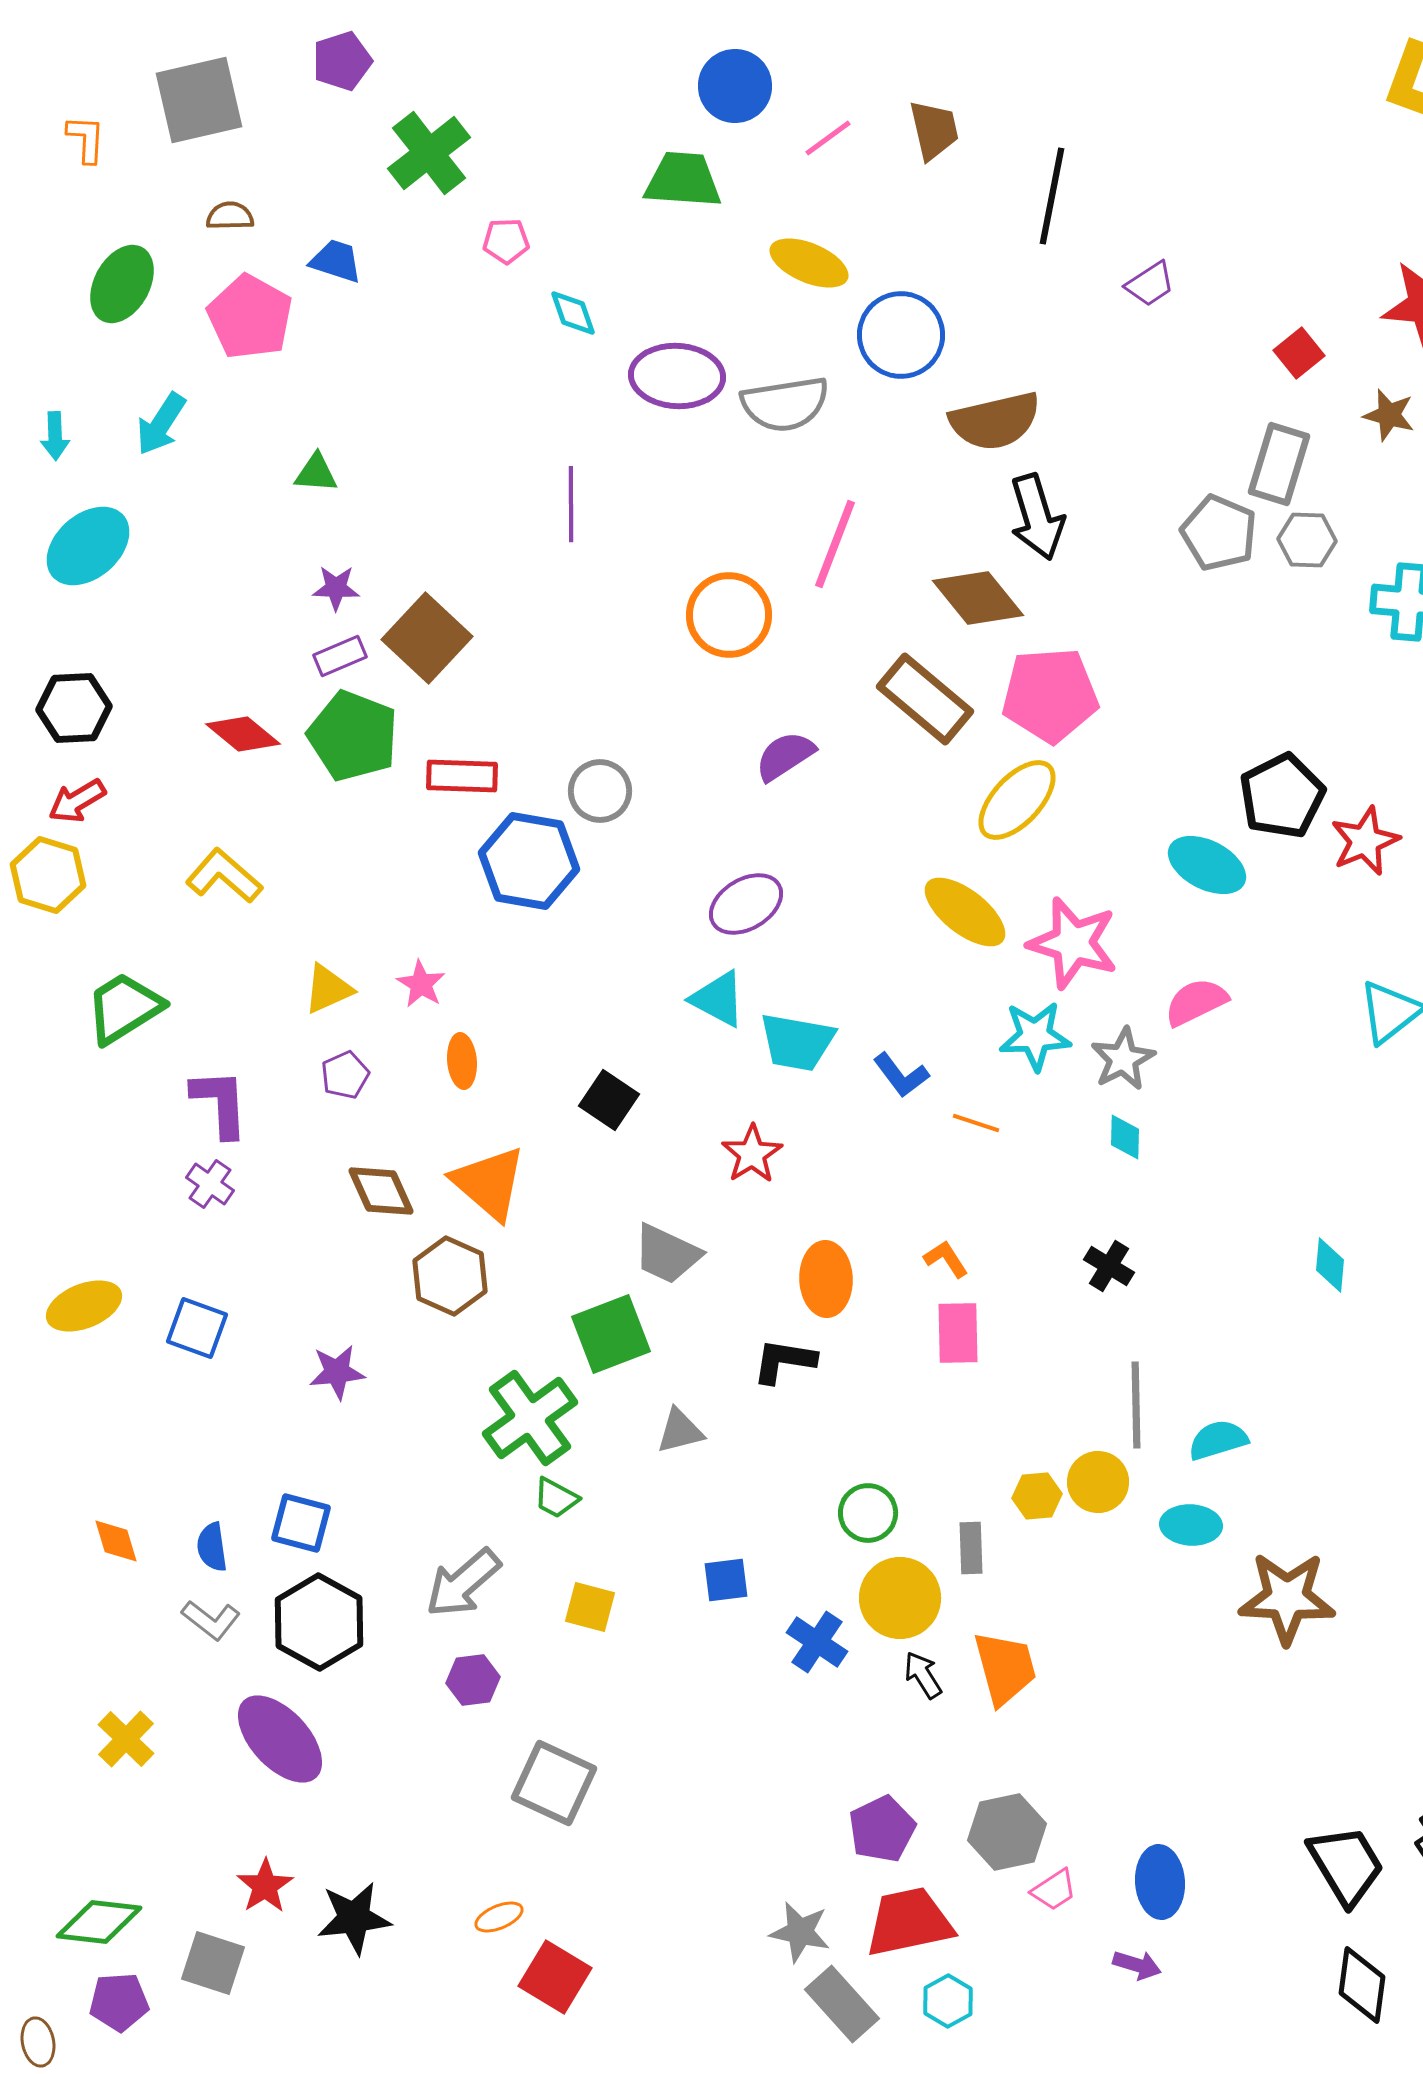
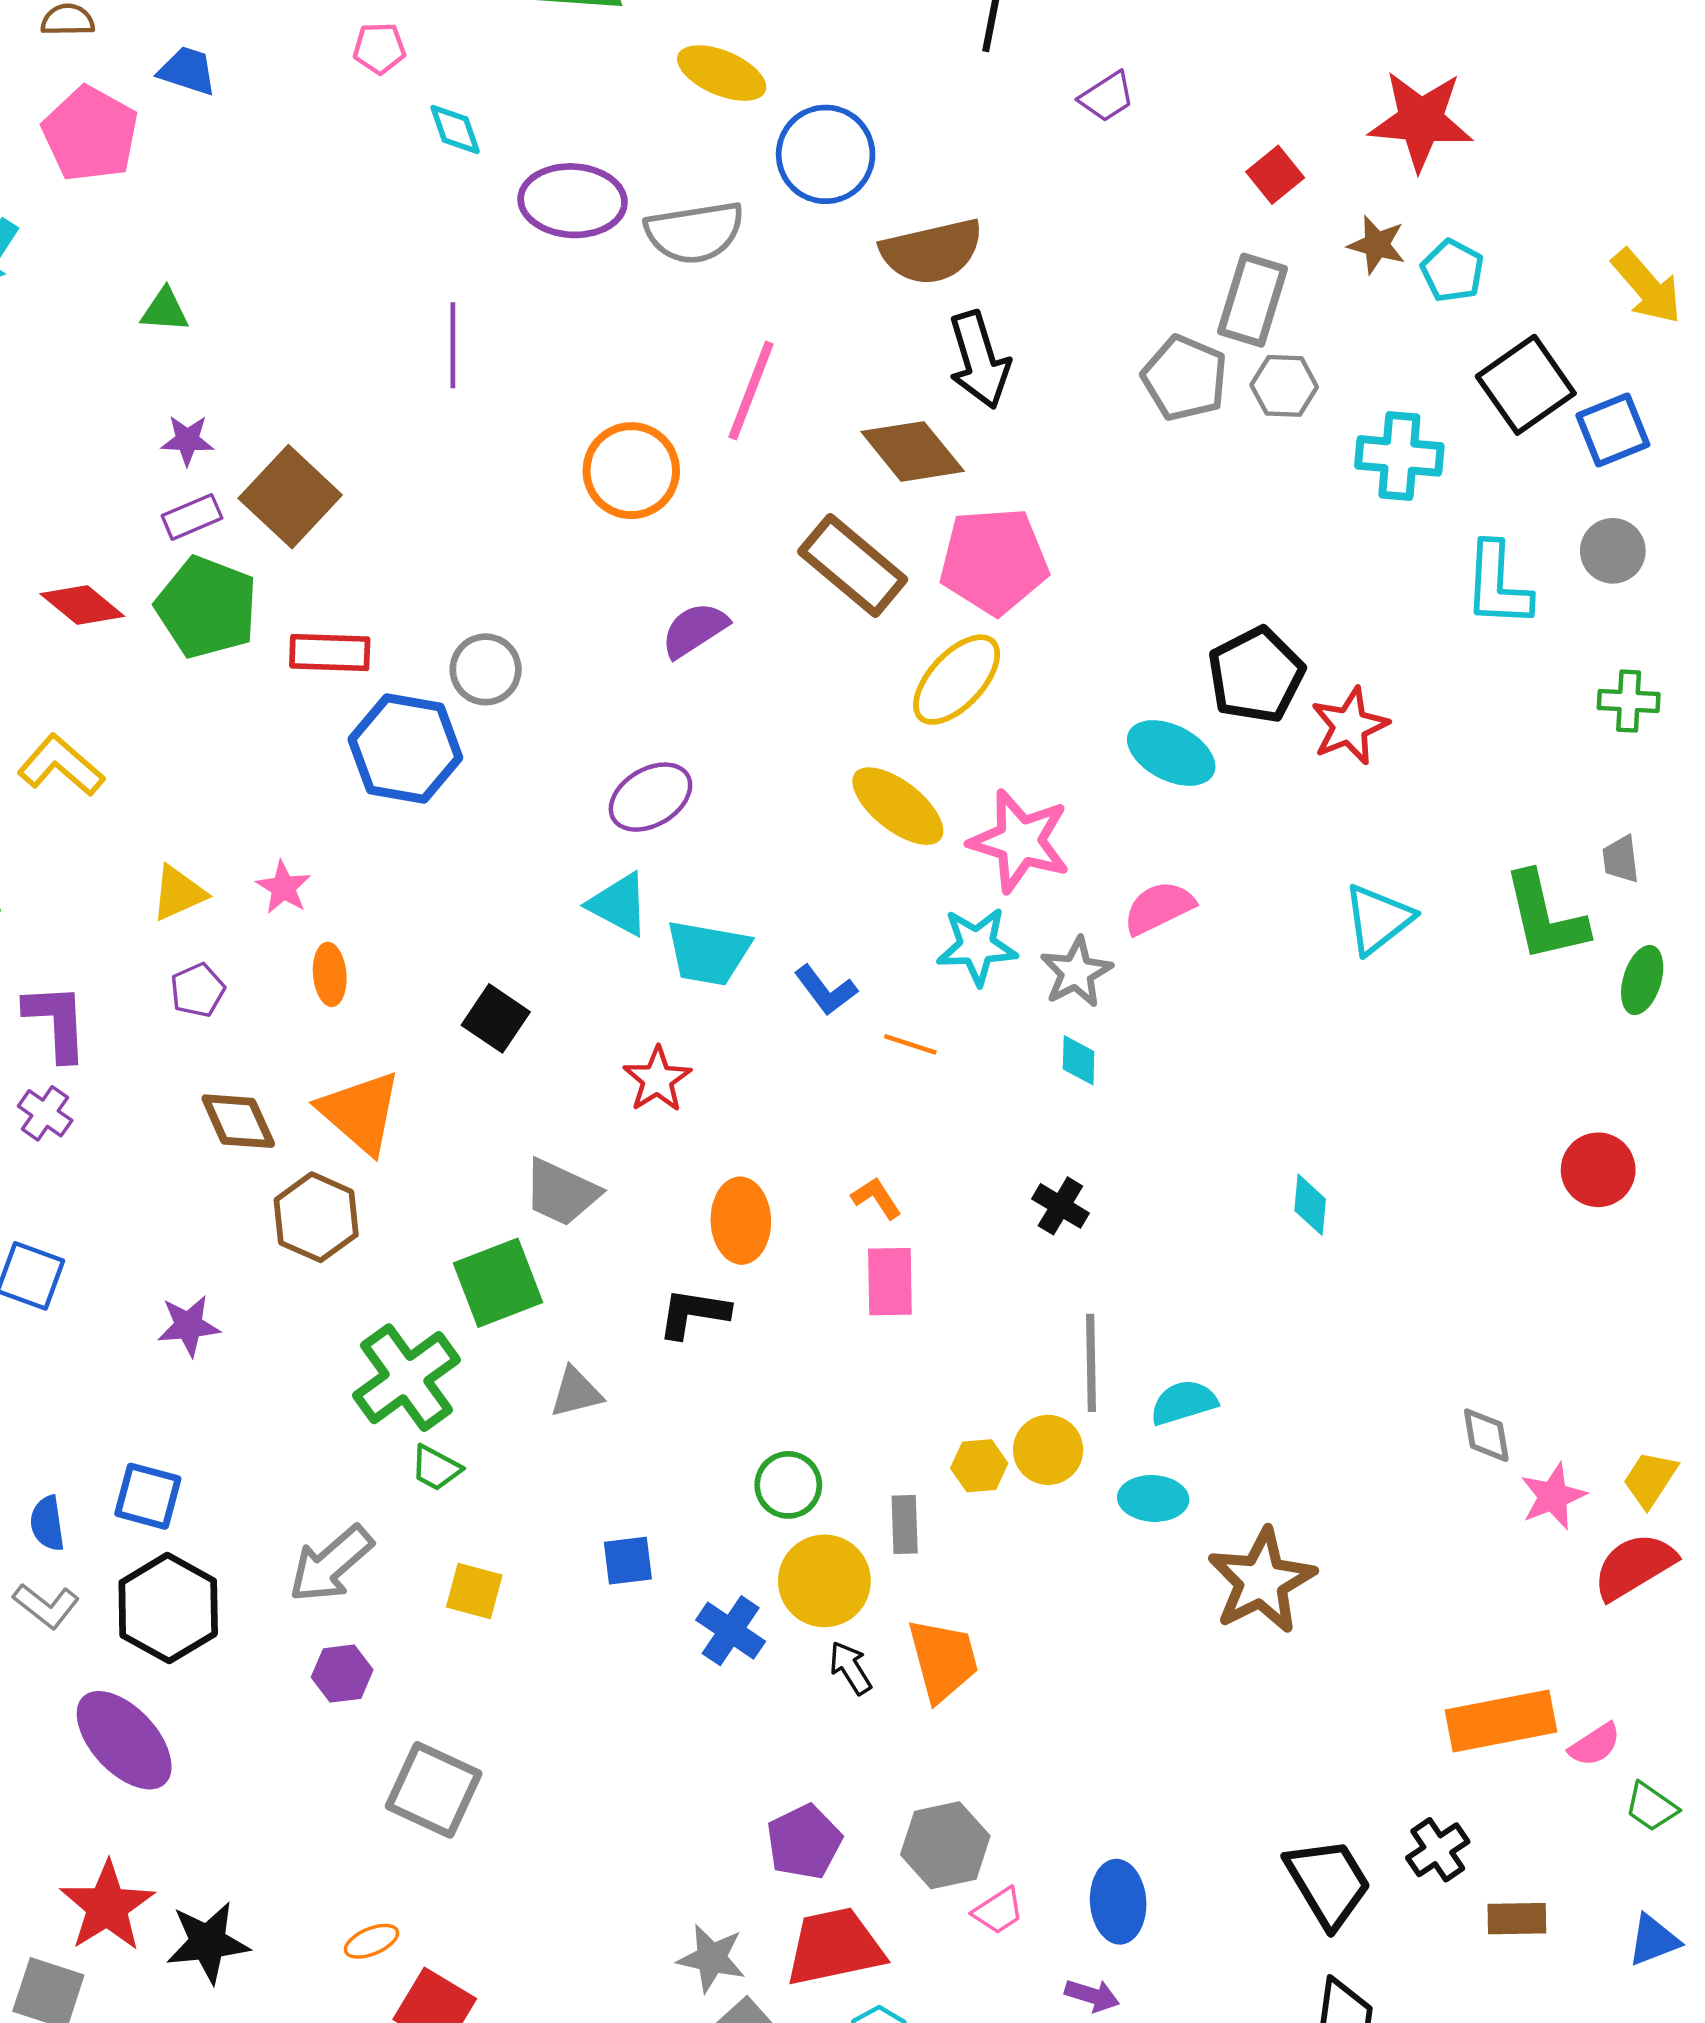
brown star: (1287, 1598) -> (1262, 1581), turned -30
red star: (265, 1886) -> (107, 1906), size x1.5

